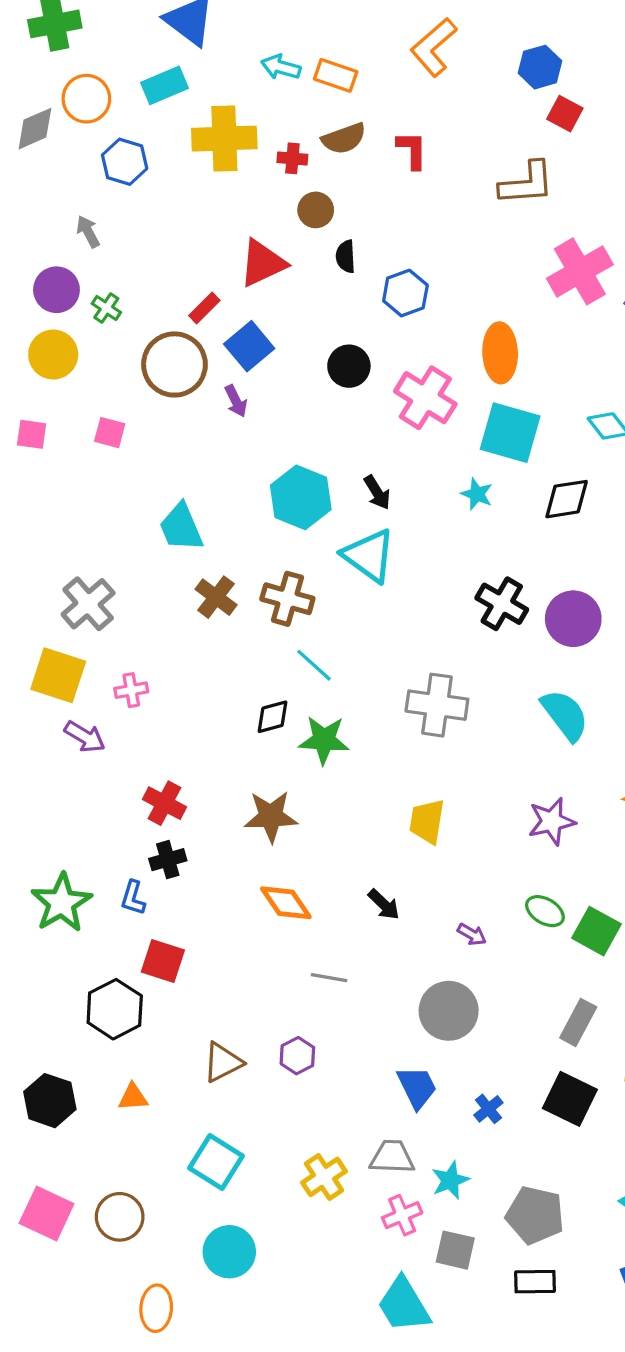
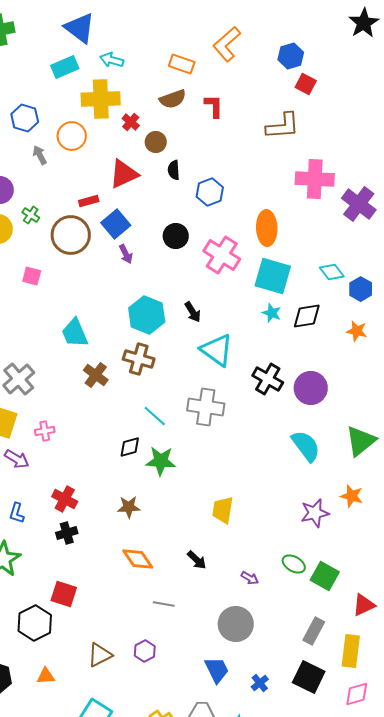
cyan arrow: (281, 67) -> (112, 60), moved
orange rectangle: (336, 75) -> (182, 64), moved
orange circle: (86, 99) -> (72, 136), moved
red cross: (292, 158) -> (131, 122), moved, turned 36
blue hexagon: (125, 162) -> (25, 118), moved
gray arrow: (88, 232) -> (40, 155), moved
pink cross: (580, 271) -> (315, 179), turned 33
green cross: (106, 308) -> (31, 215), moved
red rectangle: (204, 308) -> (89, 201), turned 30
purple arrow: (236, 401) -> (126, 254), moved
cyan star: (477, 494) -> (272, 313), moved
cyan triangle: (369, 556) -> (217, 350), moved
brown cross: (287, 599) -> (139, 359), moved
gray cross: (437, 705) -> (206, 407), moved
brown star: (271, 816) -> (129, 507), size x0.7
purple star: (552, 821) -> (315, 513), moved
blue L-shape: (133, 898) -> (17, 513), moved

